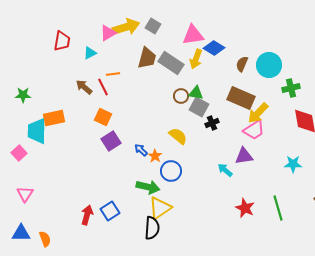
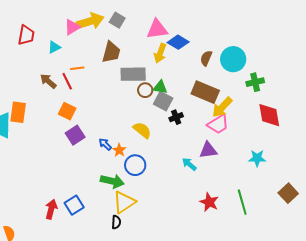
gray rectangle: (171, 63) -> (133, 74), moved, turned -35
orange rectangle: (54, 118) -> (18, 112), turned -70
black semicircle: (152, 228) -> (116, 222), size x0.6

